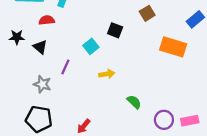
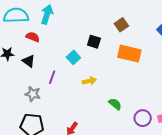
red semicircle: (47, 20) -> (33, 37), turned 32
orange rectangle: (173, 47) -> (129, 54), moved

